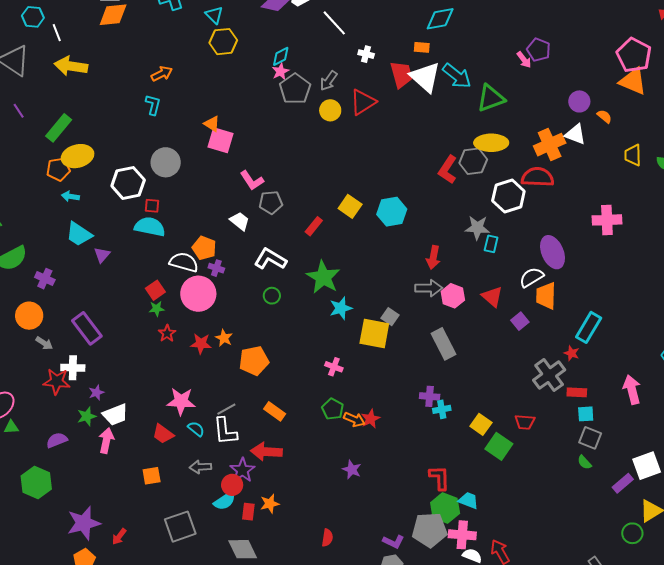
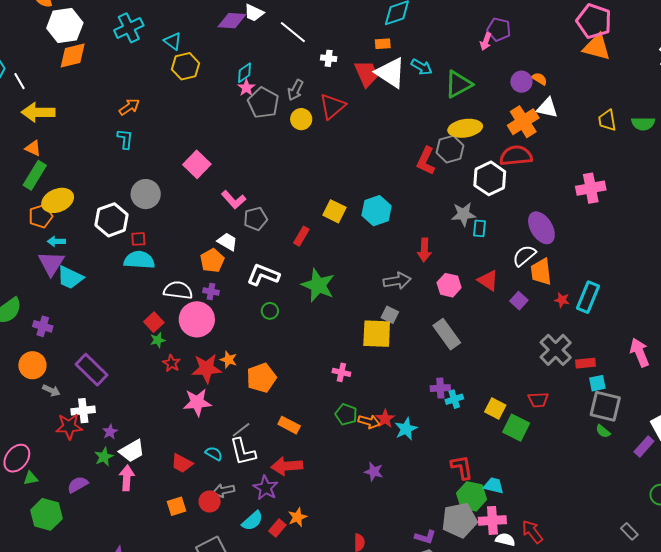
pink arrow: (524, 60) -> (486, 41), turned 66
cyan arrow: (457, 76) -> (422, 67), size x0.7
purple circle: (579, 101) -> (521, 82), moved
orange semicircle: (604, 116) -> (539, 79), moved
orange triangle: (212, 124) -> (33, 148), moved
pink square: (221, 140) -> (197, 164), turned 36
orange pentagon: (204, 248) -> (212, 260), moved, turned 30
purple triangle: (102, 255) -> (51, 263), moved, size x1.6
gray arrow: (429, 288) -> (397, 281), moved
cyan star: (341, 308) -> (406, 429), moved
red star: (201, 344) -> (206, 368), size x1.4
red star: (572, 353) -> (562, 300), moved
pink star: (181, 401) -> (197, 402), moved
gray square: (590, 438) -> (605, 406), size x1.4
green hexagon: (36, 483) -> (46, 514), moved
red circle: (232, 485) -> (210, 501), moved
red rectangle: (248, 512) -> (277, 528), turned 42

